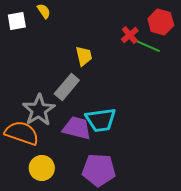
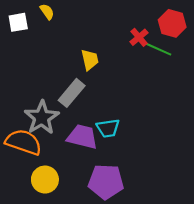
cyan trapezoid: (101, 120) -> (108, 128), size x0.7

